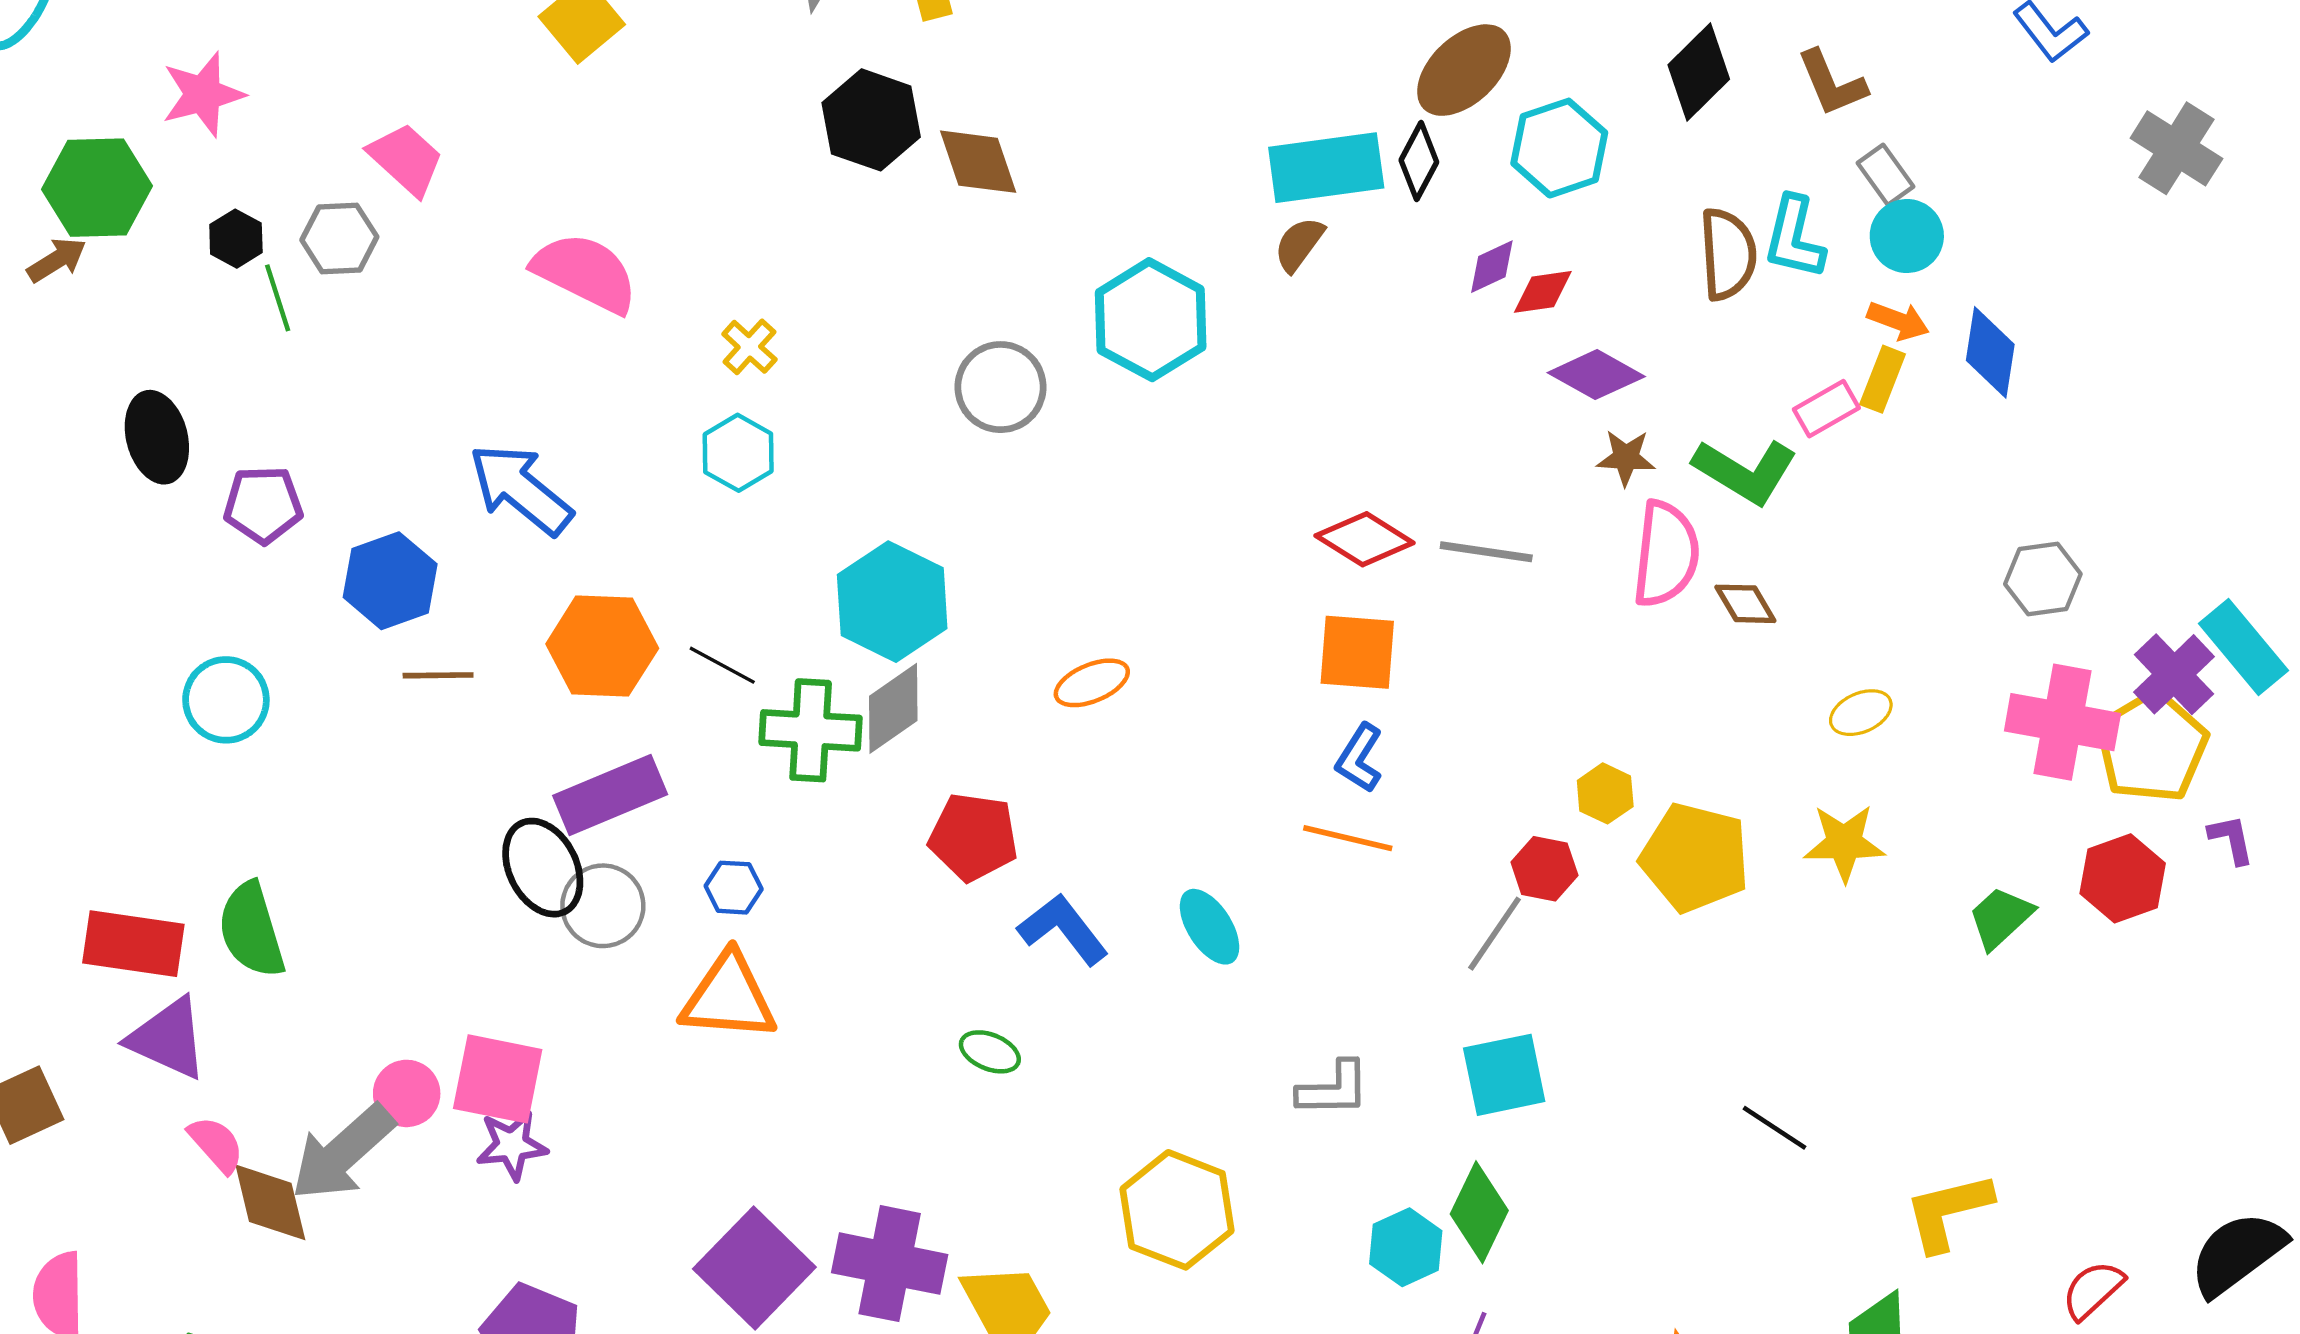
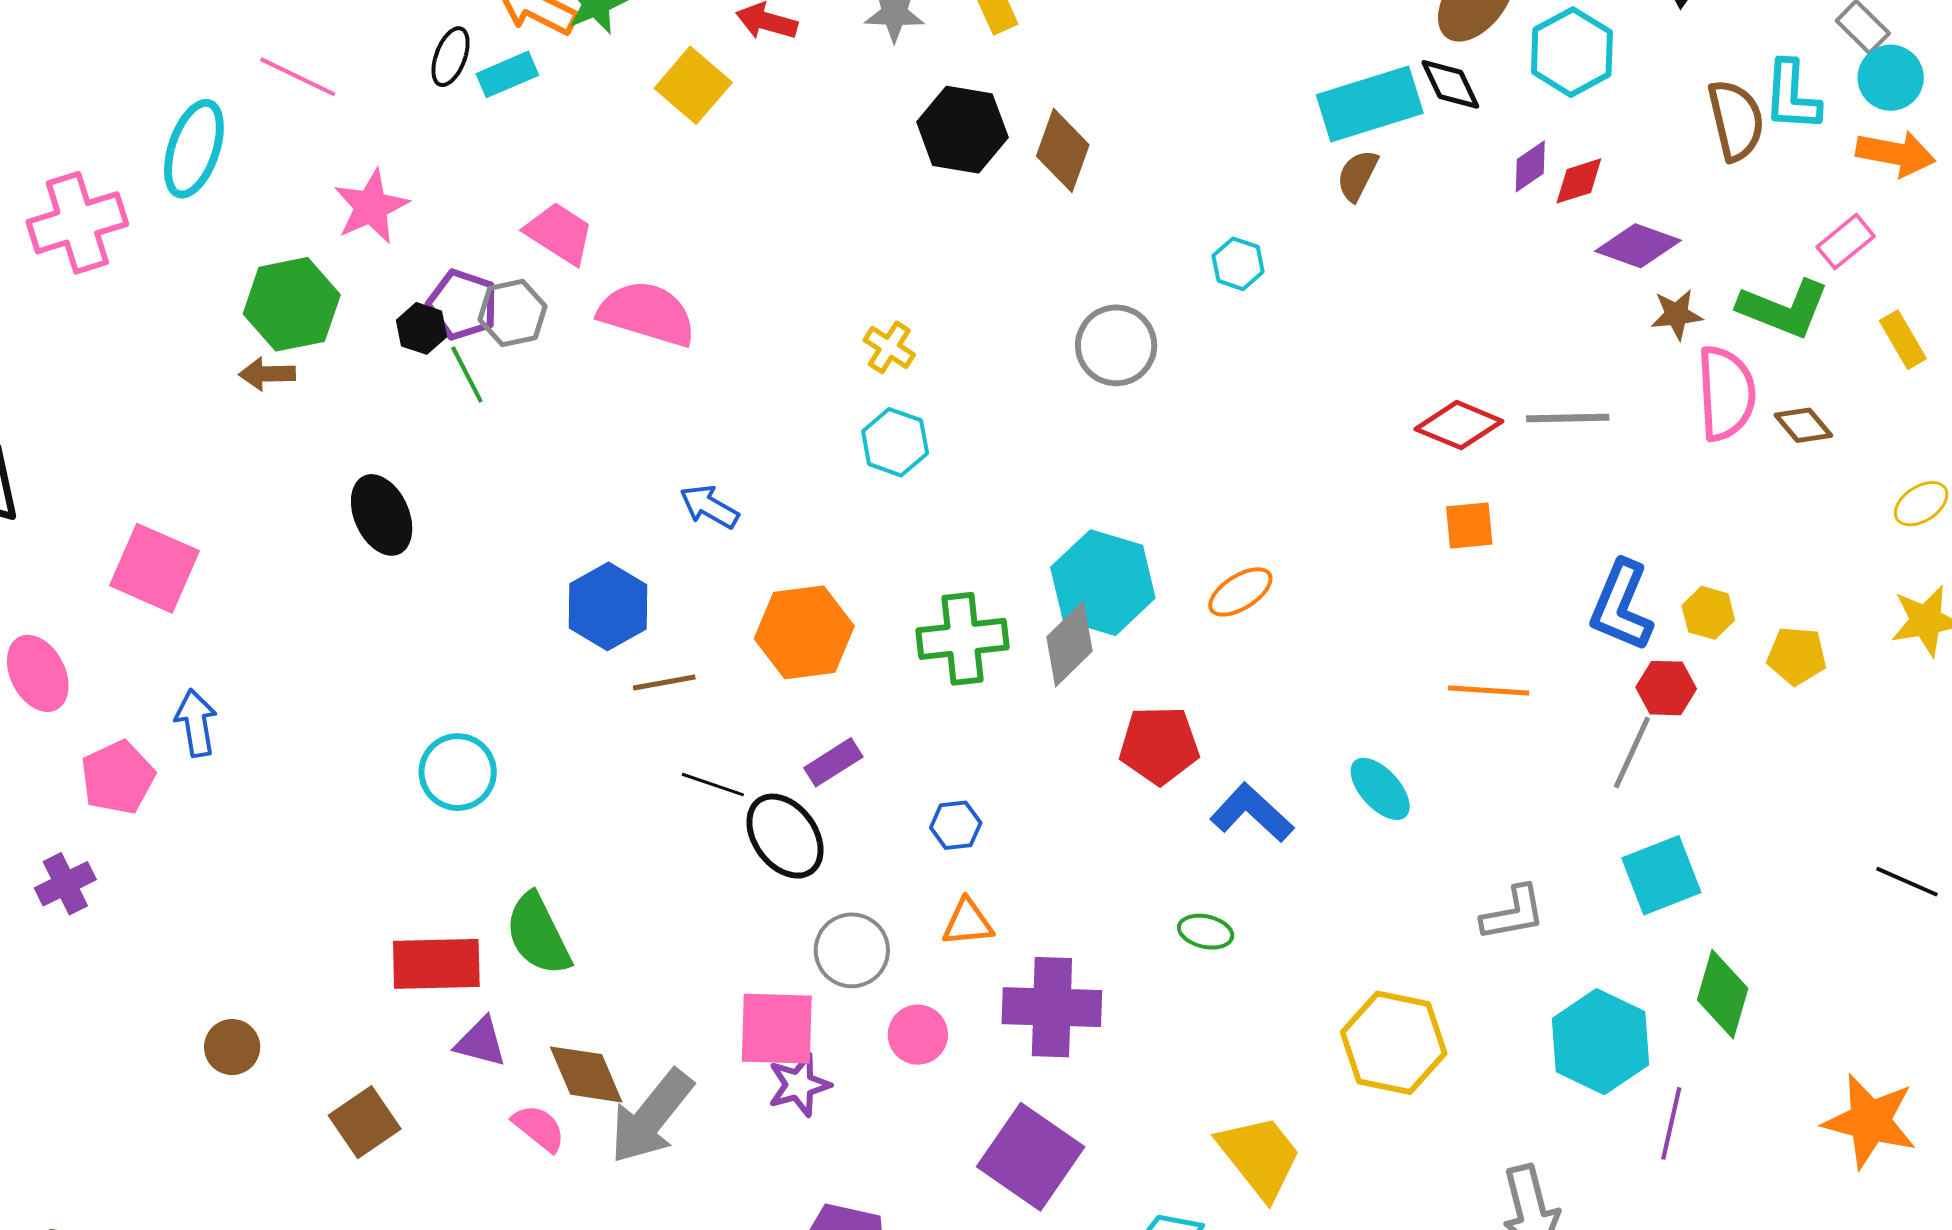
black diamond: (1419, 161) -> (1450, 84), turned -44
brown diamond: (978, 162) -> (1063, 150), turned 48
brown arrow: (57, 260) -> (267, 374), turned -140
pink semicircle: (585, 273) -> (647, 314), moved
cyan hexagon: (1151, 320) -> (1238, 264), size x0.5
orange arrow: (1898, 321) -> (1896, 154), size x1.4
yellow rectangle: (1883, 379) -> (1903, 340), moved, turned -42
blue arrow: (521, 489) -> (709, 507), size x0.6
purple pentagon: (263, 505) -> (462, 305), moved, turned 30
cyan hexagon: (892, 602) -> (1103, 583), moved
orange square: (1357, 652) -> (1469, 526), size x0.7
black line: (722, 665) -> (713, 785), moved
cyan circle: (226, 700) -> (458, 772), moved
green cross: (811, 730) -> (963, 639), moved
blue L-shape: (1359, 758) -> (1621, 606), moved, size x1.5
purple rectangle: (610, 795) -> (833, 762), size x0.6
yellow pentagon: (1695, 858) -> (1797, 656), size x0.6
gray circle: (603, 906) -> (852, 950), moved
orange triangle: (729, 997) -> (968, 923), size x0.6
purple triangle: (168, 1038) -> (481, 1042), size x0.7
pink circle: (407, 1093) -> (918, 1035), moved
brown diamond: (270, 1202) -> (586, 1074), moved
green diamond: (1479, 1212) -> (1723, 994), moved
cyan hexagon: (1406, 1247) -> (1600, 1042), size x1.5
purple cross: (890, 1264) -> (1052, 1007), moved

